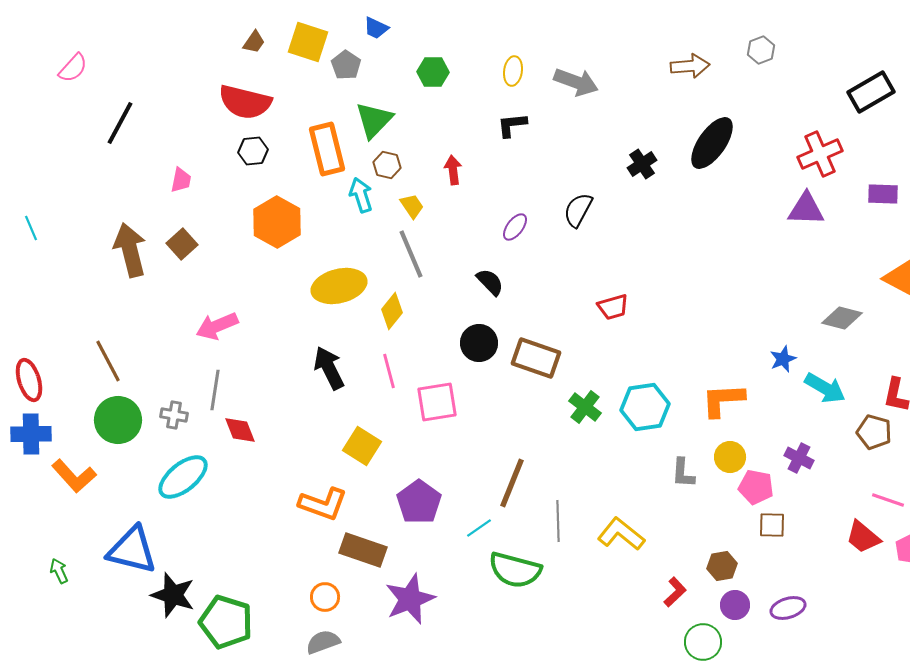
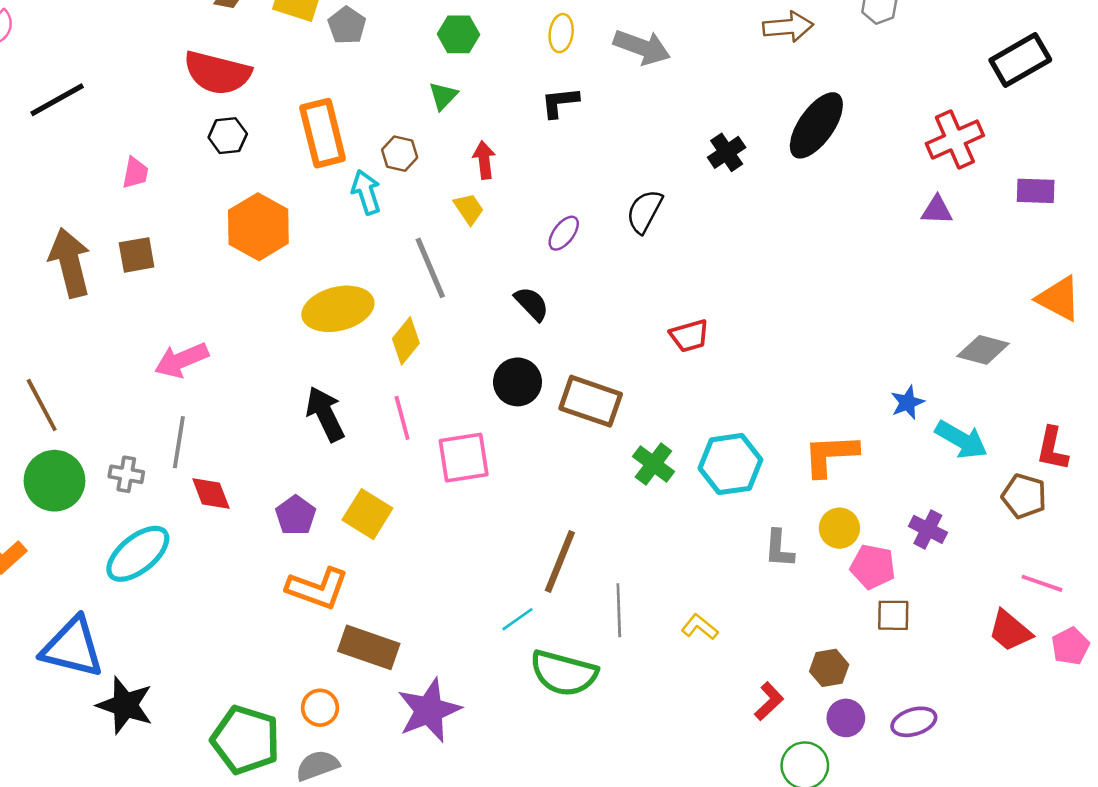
green triangle: (374, 120) -> (443, 96), moved, size x0.6
black line: (120, 123) -> (57, 100), turned 33
yellow trapezoid: (412, 206) -> (469, 209), moved
purple triangle: (806, 209) -> (937, 210), size x0.7
brown square: (182, 244) -> (137, 255), turned 32
purple pentagon: (419, 502) -> (296, 515), moved, size x0.7
yellow L-shape: (621, 534) -> (700, 627), size x0.6
green pentagon: (226, 622) -> (246, 740), moved

